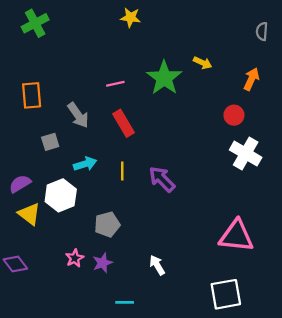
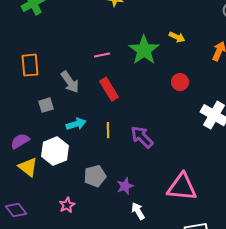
red circle: (234, 115) -> (180, 82), moved
pink triangle: (236, 236) -> (182, 187), moved
purple star: (103, 263) -> (125, 186), moved

